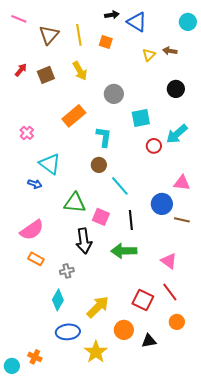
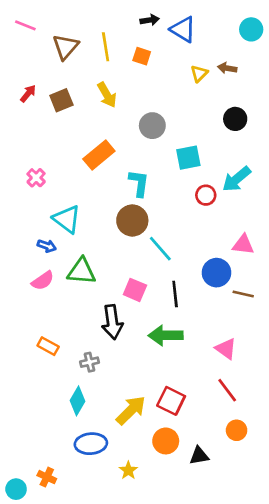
brown circle: (99, 165) -> (132, 220), size x1.5
green triangle: (75, 203) -> (82, 271), moved
pink semicircle: (32, 230) -> (43, 281), moved, size x0.7
red square: (143, 300) -> (171, 401), moved
yellow star: (96, 352) -> (128, 470), size x0.6

